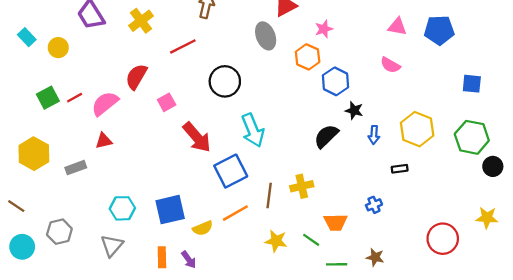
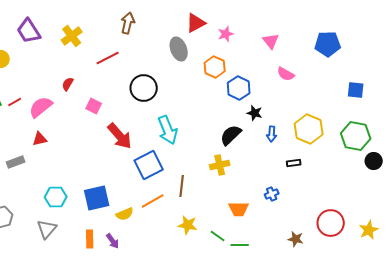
pink triangle: (397, 27) -> (271, 41), moved, turned 42
pink star: (324, 29) -> (226, 34), moved
red semicircle: (136, 77) -> (68, 84), size x0.6
pink square: (167, 102) -> (94, 106), turned -35
yellow cross: (302, 186) -> (220, 165), moved
yellow star: (487, 218) -> (369, 230), moved, turned -30
green line: (311, 240) -> (218, 236), moved
brown star: (375, 257) -> (296, 239), moved

